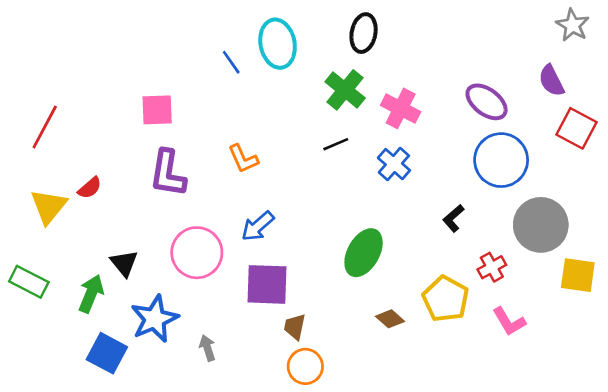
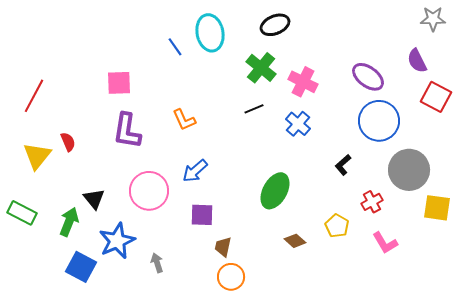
gray star: (573, 25) -> (433, 19), turned -30
black ellipse: (364, 33) -> (275, 25), turned 56
red semicircle: (90, 188) -> (68, 142), turned -72
purple square: (267, 284) -> (202, 215), size x0.7
yellow pentagon: (446, 299) -> (337, 226), size x0.7

